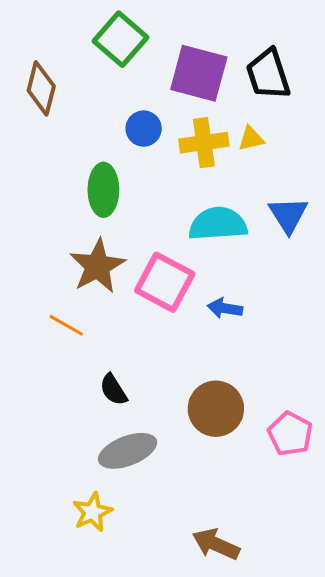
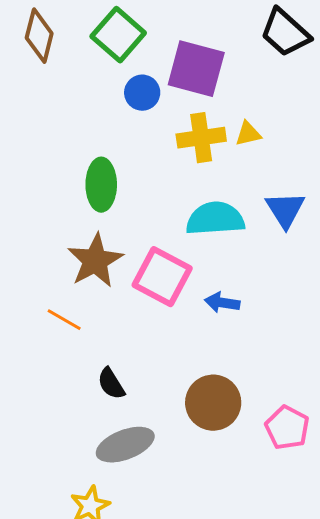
black trapezoid: (268, 74) -> (285, 33), moved, turned -30
brown diamond: (41, 88) -> (39, 36), moved
blue circle: (144, 129) -> (142, 93), moved

